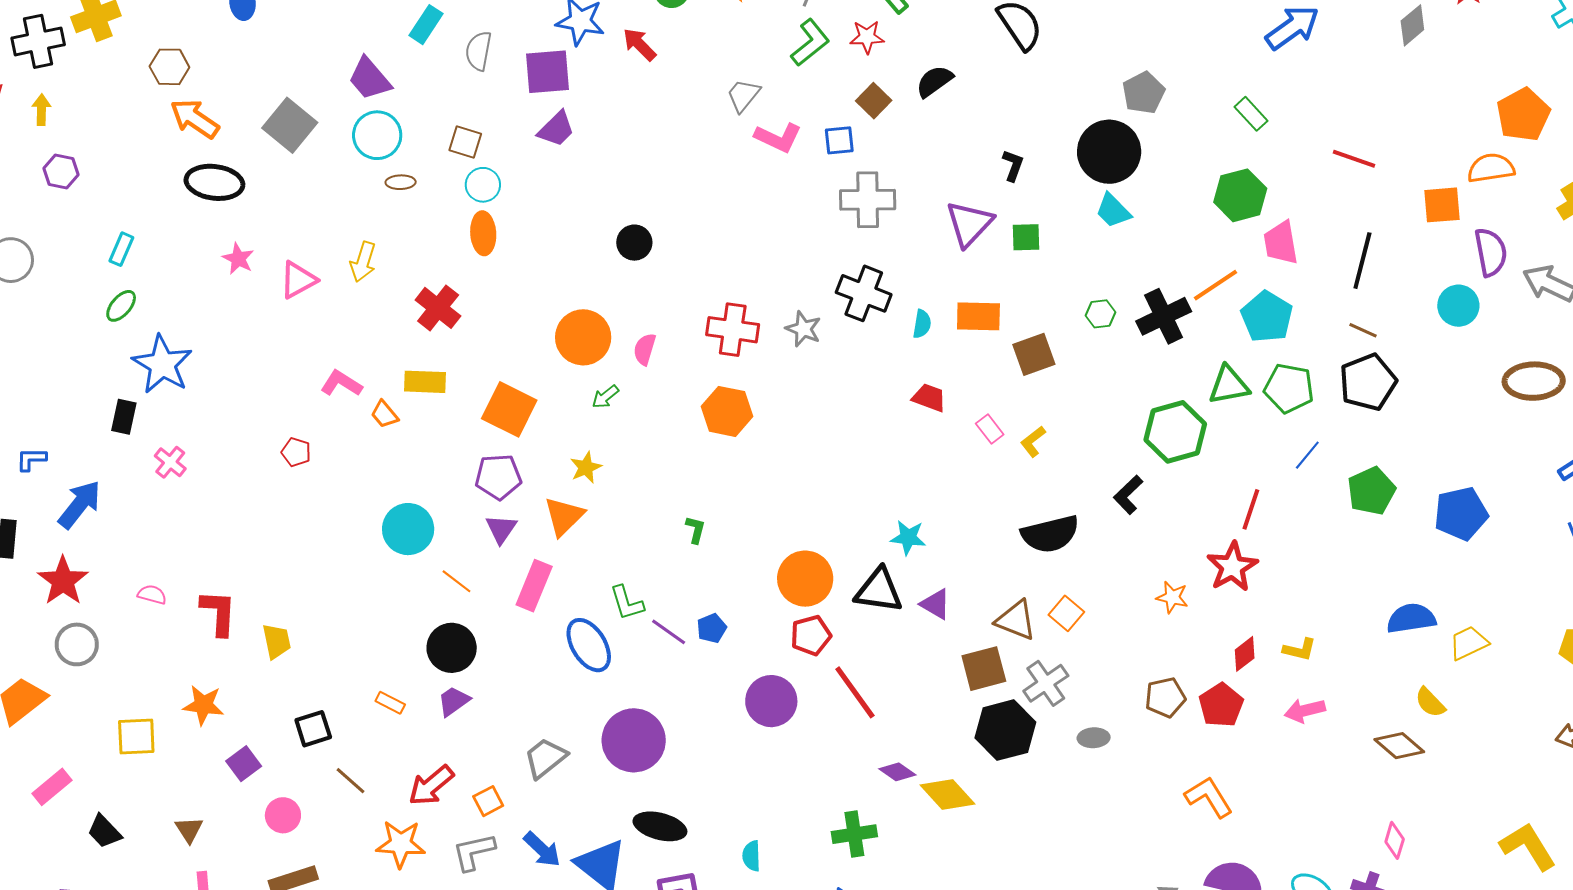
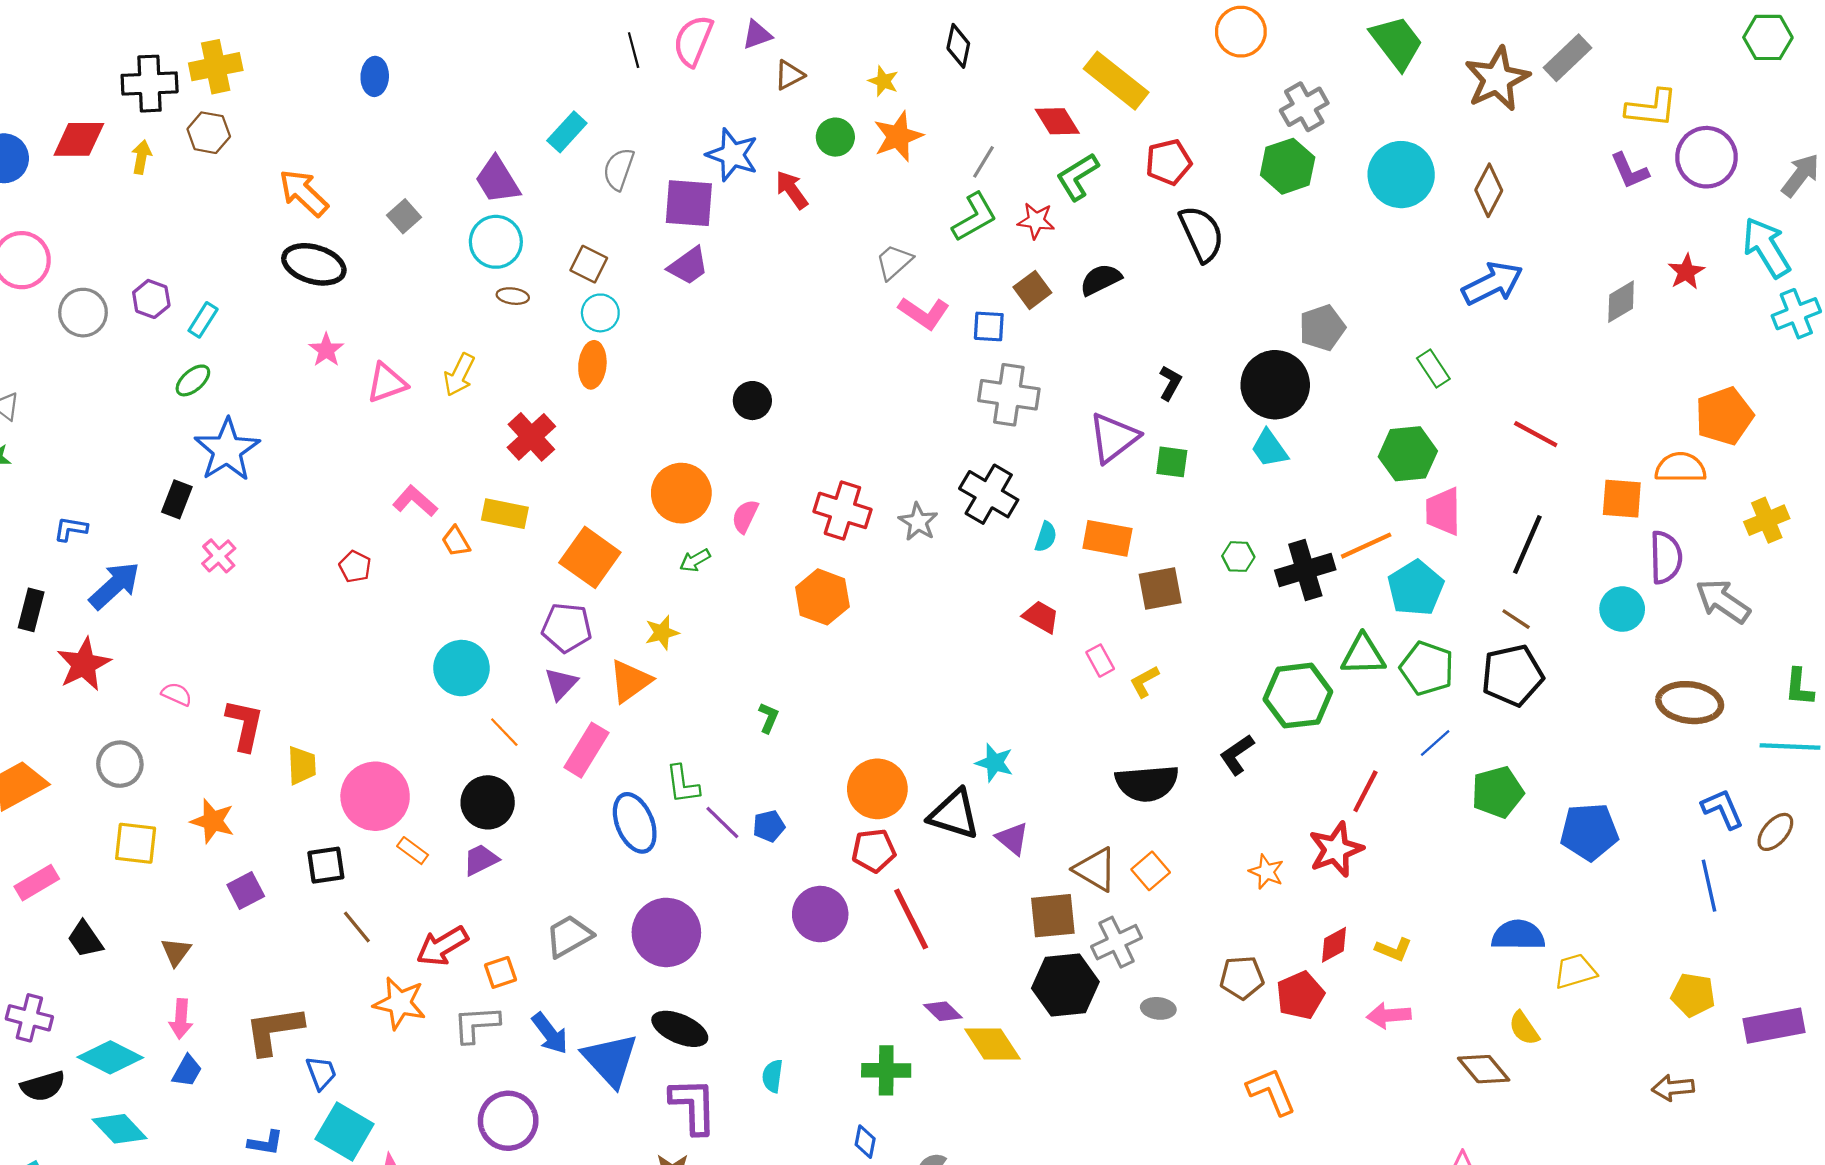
brown hexagon: (169, 67) -> (209, 133), moved
gray square: (290, 125) -> (404, 216), size x0.6
purple hexagon: (61, 171) -> (151, 299), moved
gray circle: (77, 644) -> (120, 764), moved
pink circle: (283, 815) -> (375, 796), moved, size x1.8

